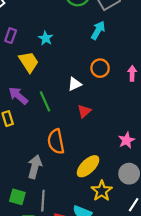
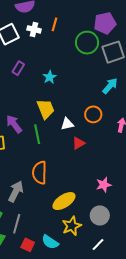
cyan arrow: (98, 30) -> (110, 86), moved
yellow trapezoid: (29, 62) -> (46, 109), moved
red triangle: (84, 111) -> (78, 143), moved

